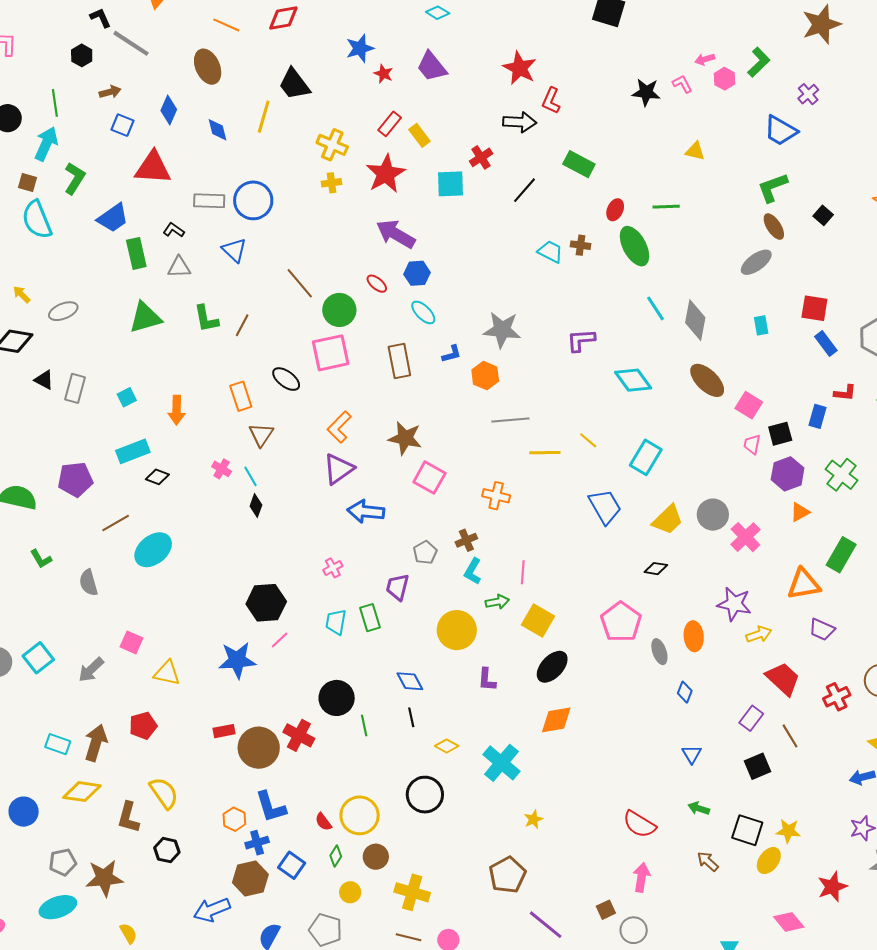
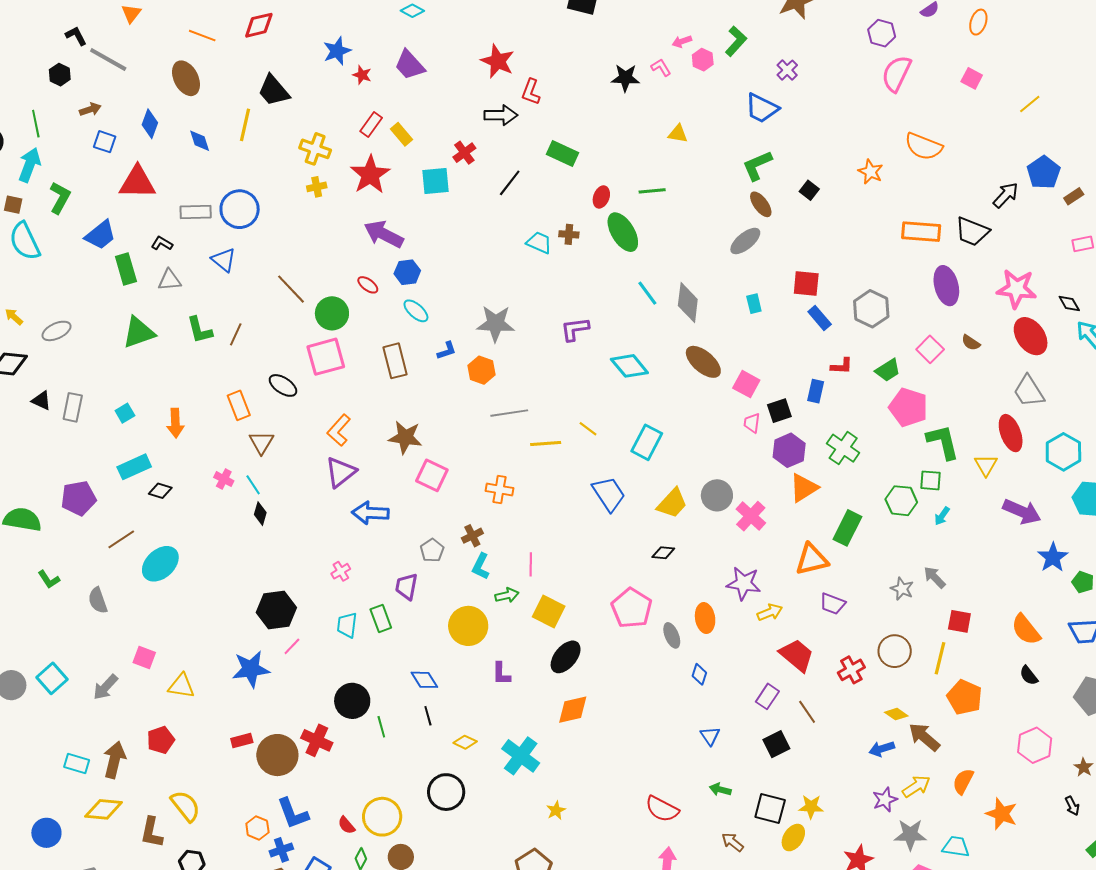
orange triangle: (800, 512) -> (804, 488), size x1.5

